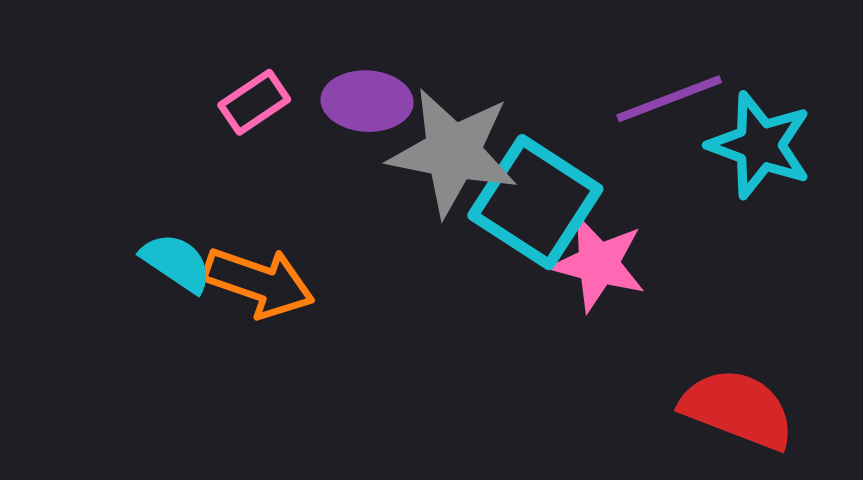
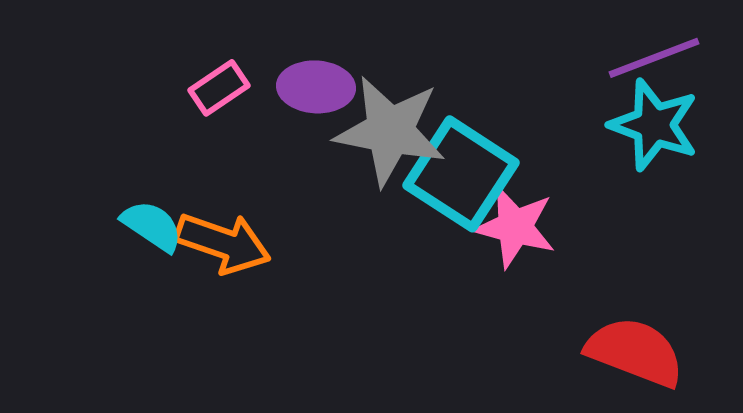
purple line: (669, 99) -> (654, 58), moved

